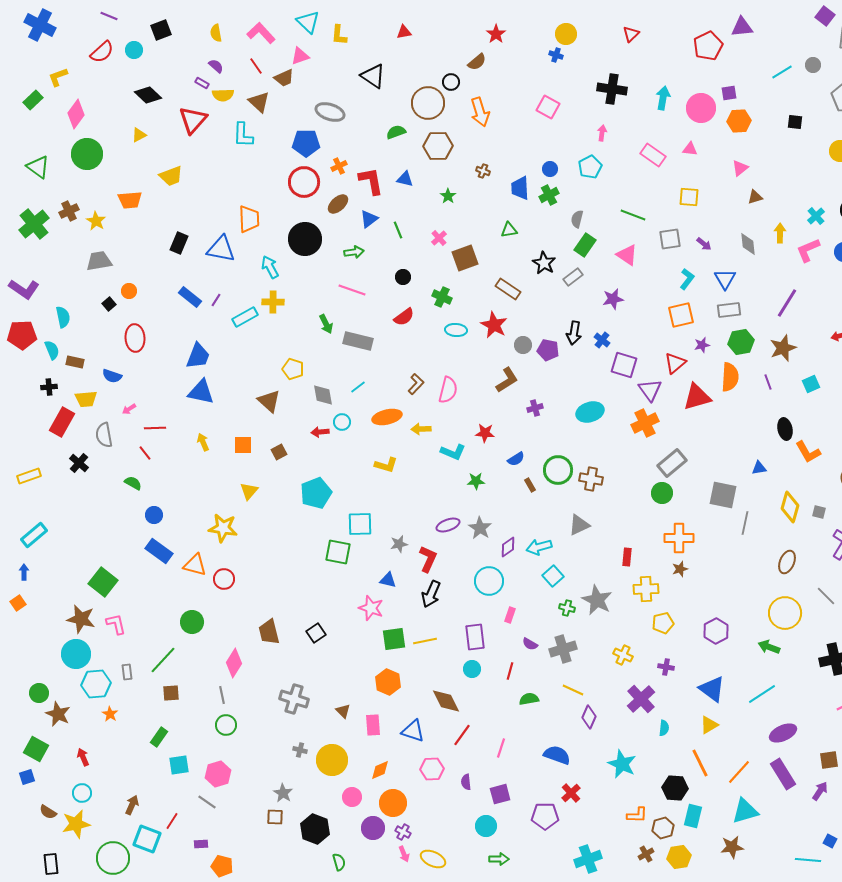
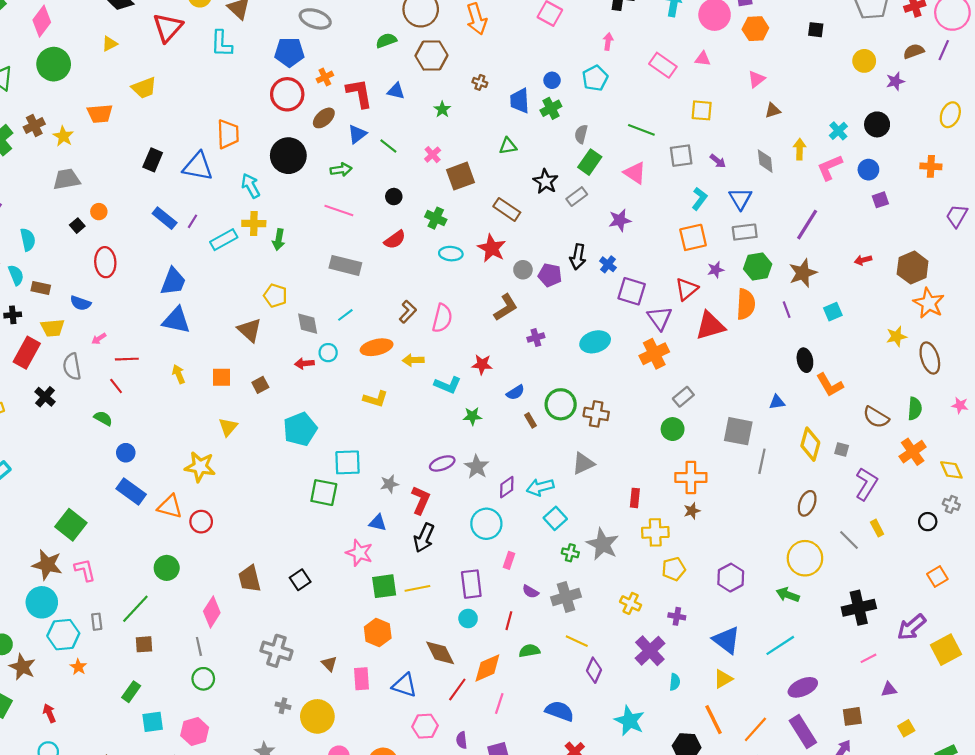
green line: (398, 230) -> (388, 146), turned -30
green arrow: (326, 324) -> (279, 240), moved, turned 36
gray rectangle: (672, 463) -> (683, 397), size x0.7
orange diamond: (380, 770) -> (487, 668), moved, size x1.4

